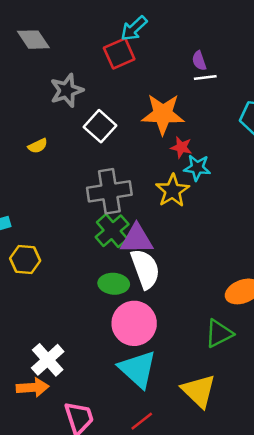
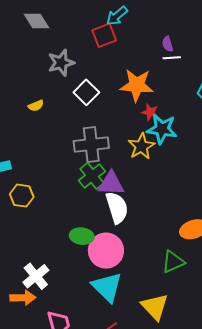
cyan star: (197, 168) -> (162, 129), size x1.4
green ellipse: (114, 284) -> (82, 236), moved

